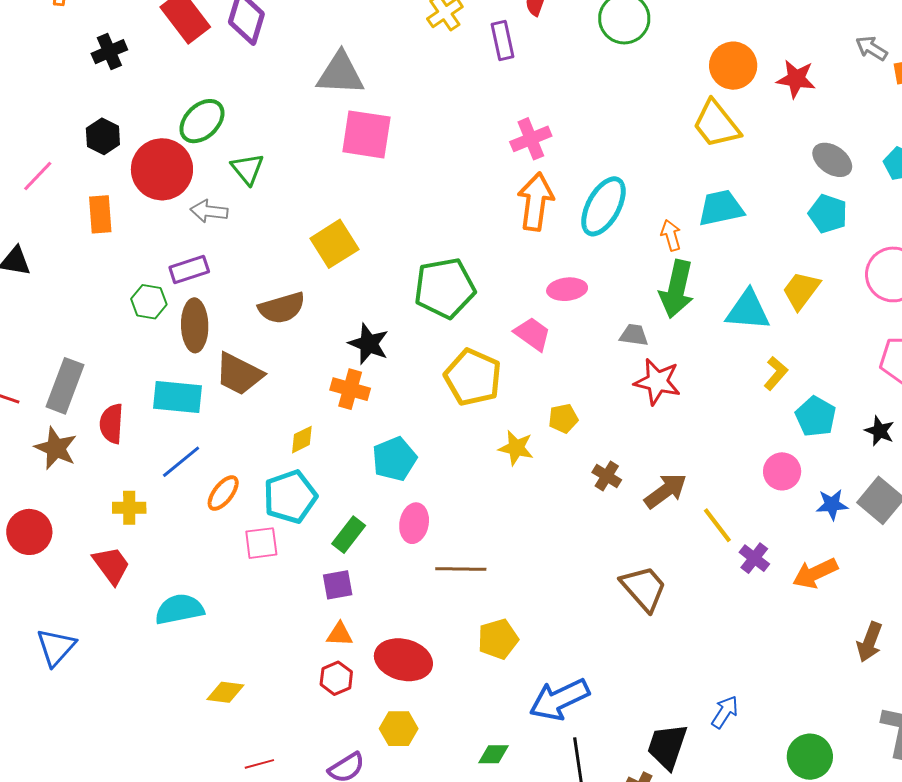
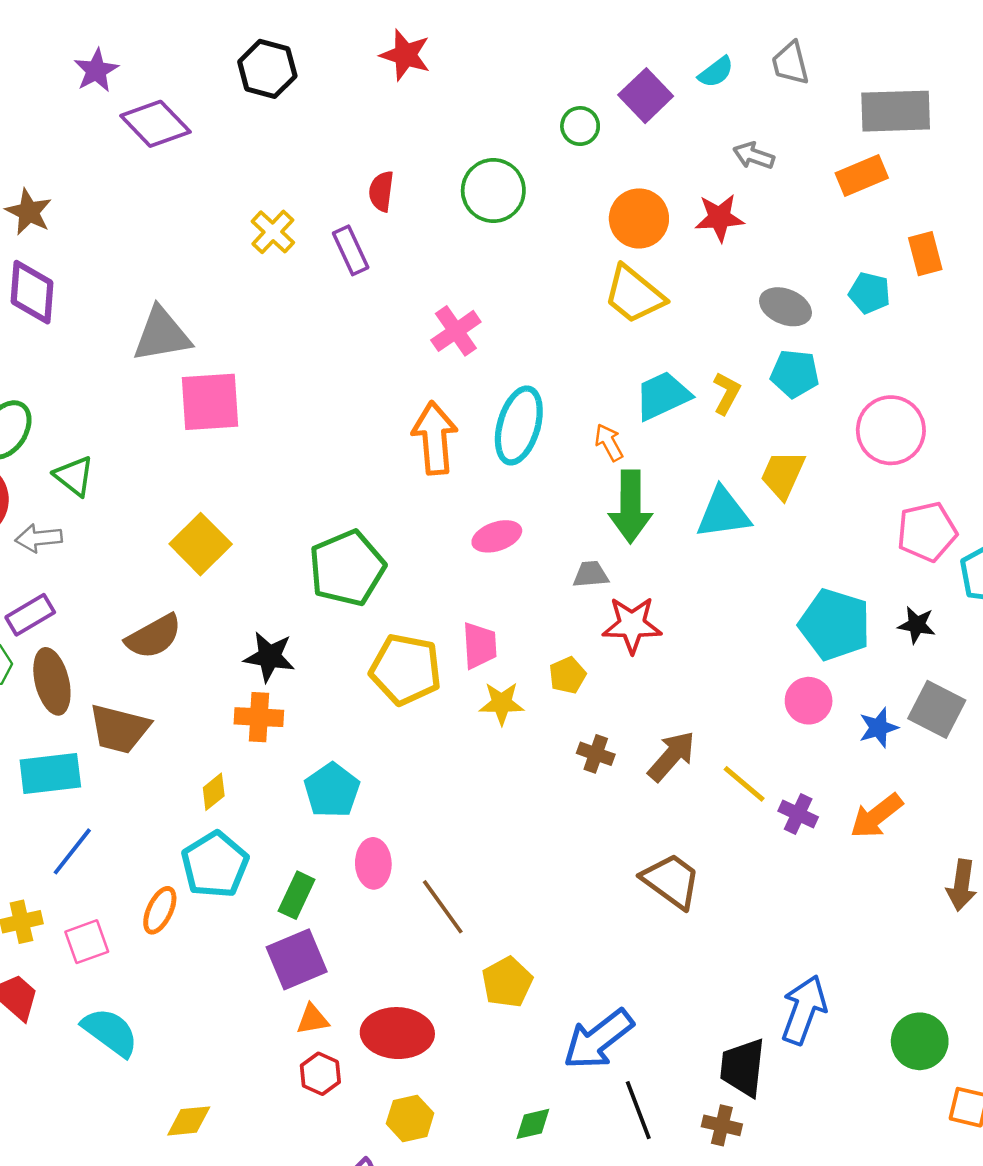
gray arrow: (872, 48) -> (754, 156), moved
pink cross: (531, 139) -> (456, 331), moved
pink trapezoid: (532, 334) -> (480, 645), moved, turned 63
yellow L-shape: (776, 373) -> (727, 393), moved
cyan pentagon: (816, 416) -> (835, 625), size x1.4
yellow pentagon: (563, 418) -> (568, 675), moved
yellow star: (516, 448) -> (502, 703), moved
orange ellipse: (223, 493) -> (160, 910), moved
pink square: (261, 543) -> (87, 942), moved
brown line: (461, 569) -> (443, 907), turned 66
purple square: (338, 585) -> (297, 959), size x1.5
cyan semicircle: (179, 609) -> (110, 1032), turned 60
blue arrow: (725, 712) -> (804, 1010), size x1.6

